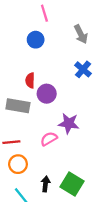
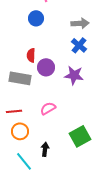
gray arrow: (81, 34) -> (80, 23), moved, turned -66
purple star: (69, 123) -> (74, 75), moved
green square: (72, 184) -> (80, 136), moved, turned 30

